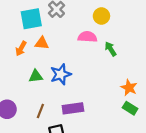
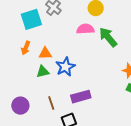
orange triangle: (42, 43) -> (45, 53), moved
green arrow: (111, 49) -> (108, 37), size x1.5
brown line: (40, 111) -> (51, 103), turned -32

